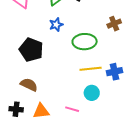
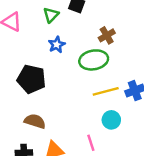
brown cross: (114, 24) -> (107, 35), moved
pink line: (72, 109) -> (91, 143), turned 64

